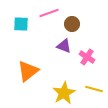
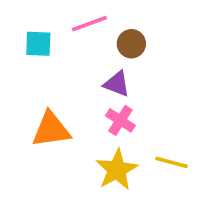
pink cross: (87, 57) -> (120, 120), moved
orange triangle: (28, 71) -> (51, 130), turned 30

